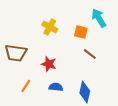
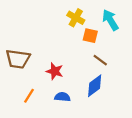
yellow cross: (50, 27) -> (76, 18), moved
blue diamond: (85, 92) -> (95, 86), moved, turned 40

